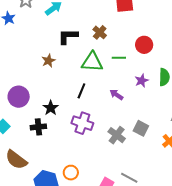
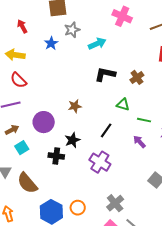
green line: (119, 58) -> (144, 120), moved
brown star: (48, 61) -> (75, 106), moved
green triangle: (92, 62) -> (123, 105), size x0.6
gray cross: (117, 135) -> (115, 203), moved

